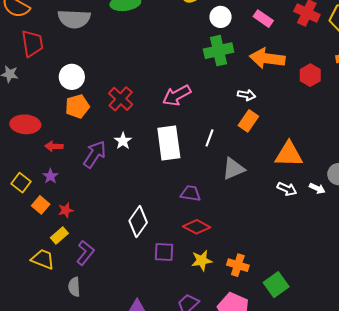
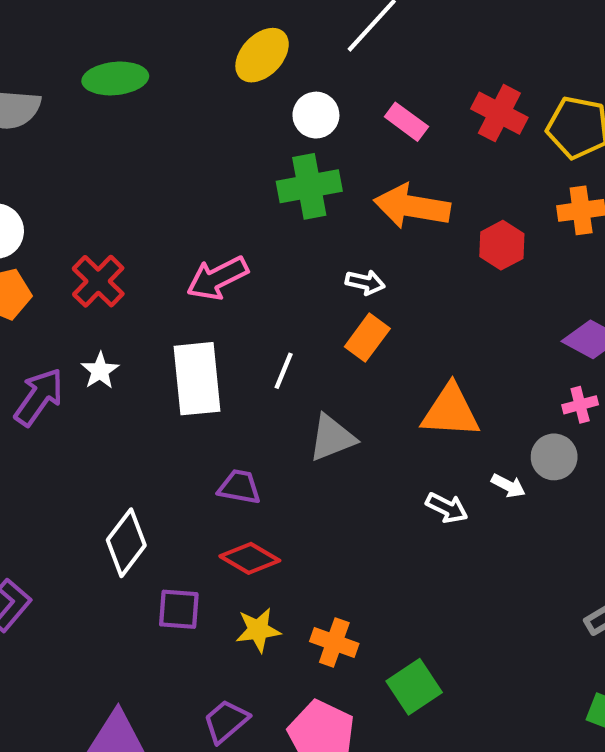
white arrow: (287, 189) -> (447, 508), moved

